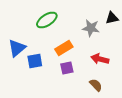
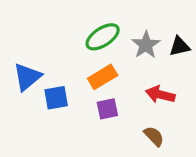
black triangle: (112, 18) -> (180, 46), moved
green ellipse: (47, 20) -> (103, 37), moved
gray star: (91, 28) -> (146, 45), turned 30

